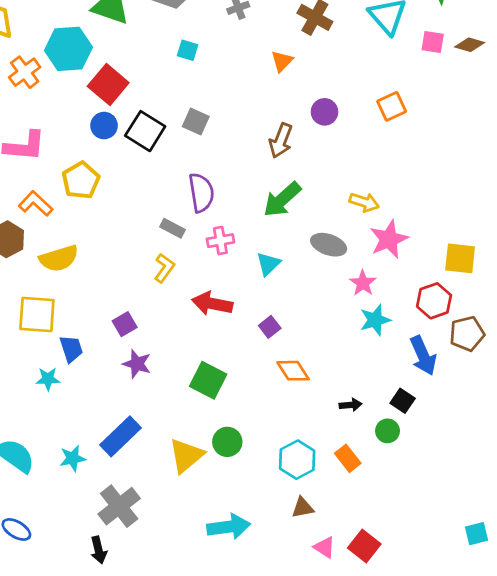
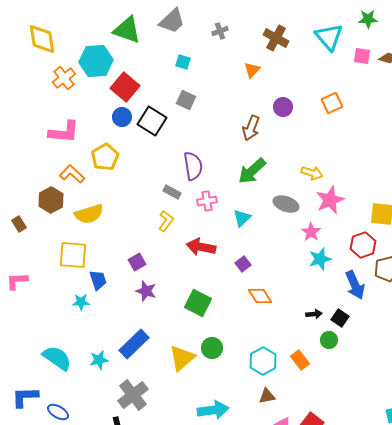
gray square: (196, 121) -> (186, 100), moved
black arrow: (351, 405) -> (314, 314), moved

